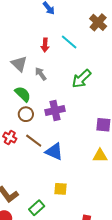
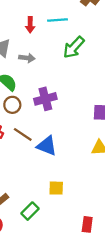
cyan line: (69, 42) -> (58, 20), turned -42
gray arrow: (41, 74) -> (27, 58), turned 136
green arrow: (82, 79) -> (74, 47), moved

